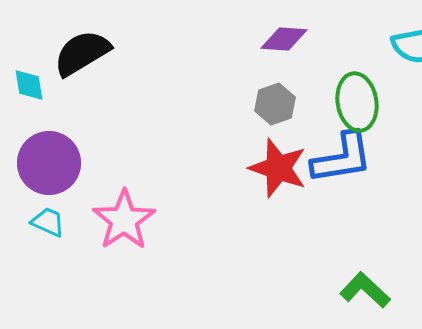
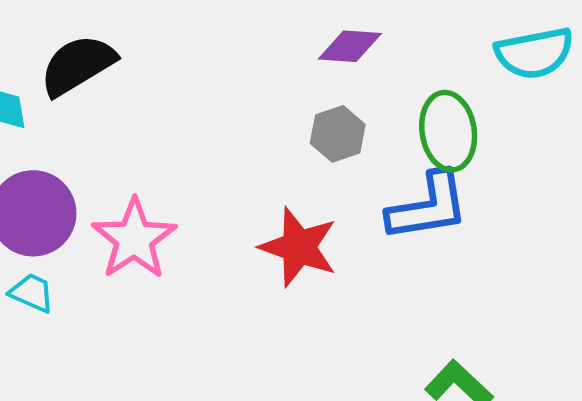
red star: (278, 168) -> (299, 247), moved
pink star: (124, 220) -> (134, 239), moved

